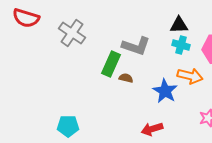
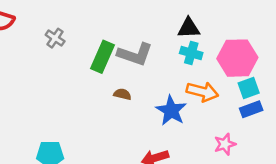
gray cross: (72, 33) -> (55, 38), size x0.6
green rectangle: (111, 64) -> (102, 57), moved

